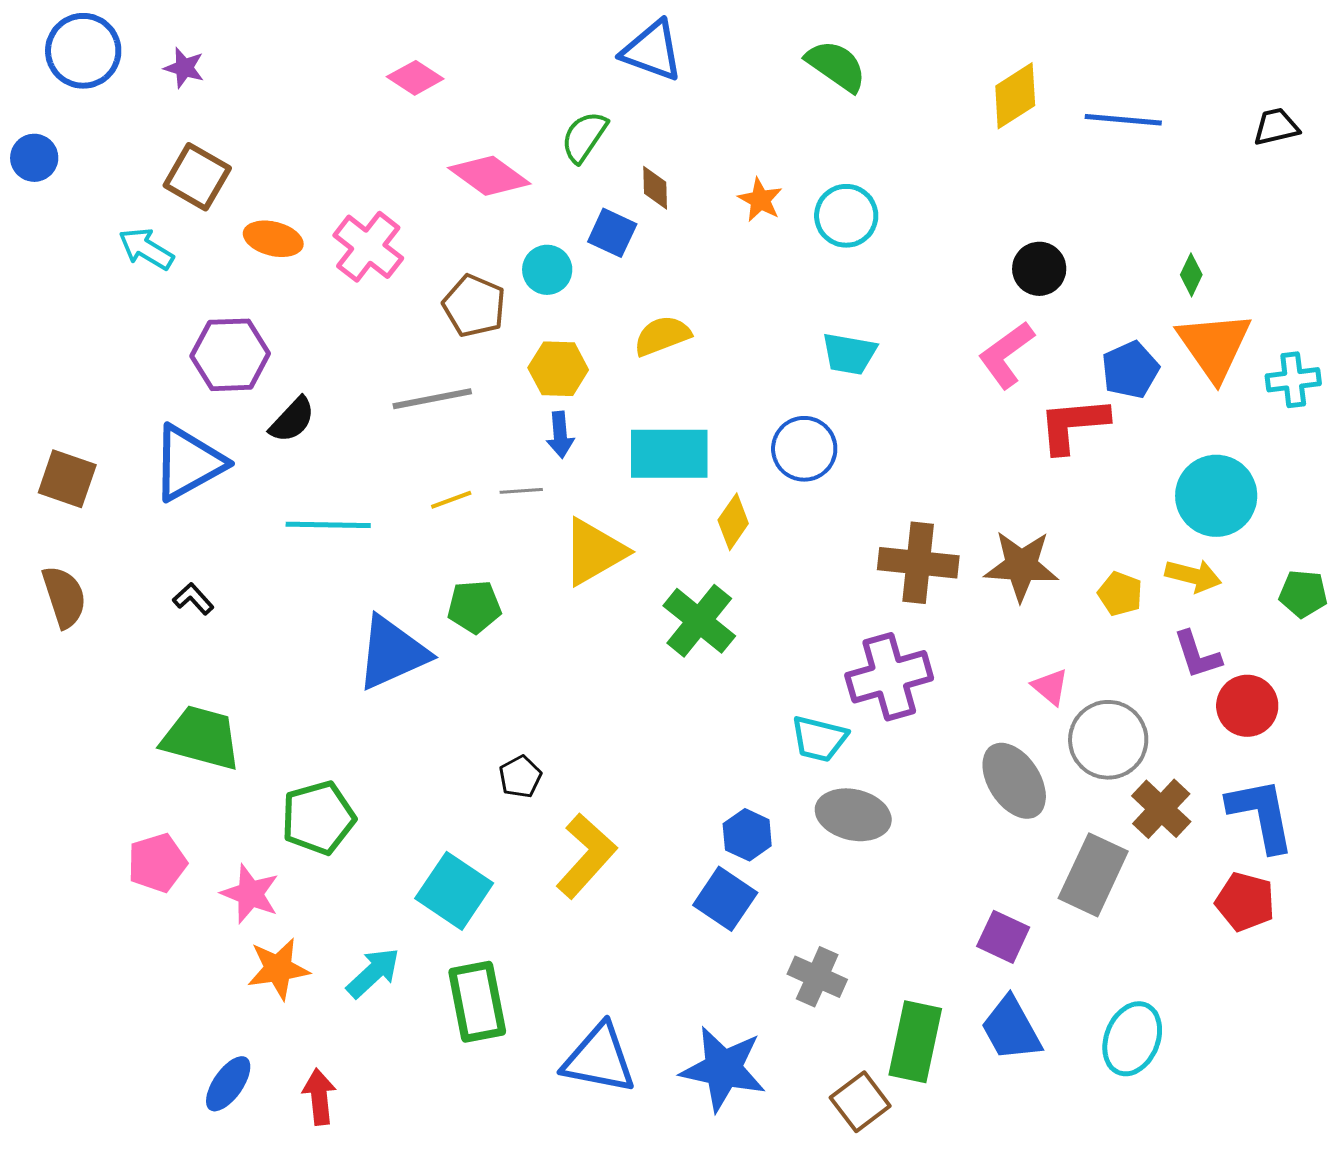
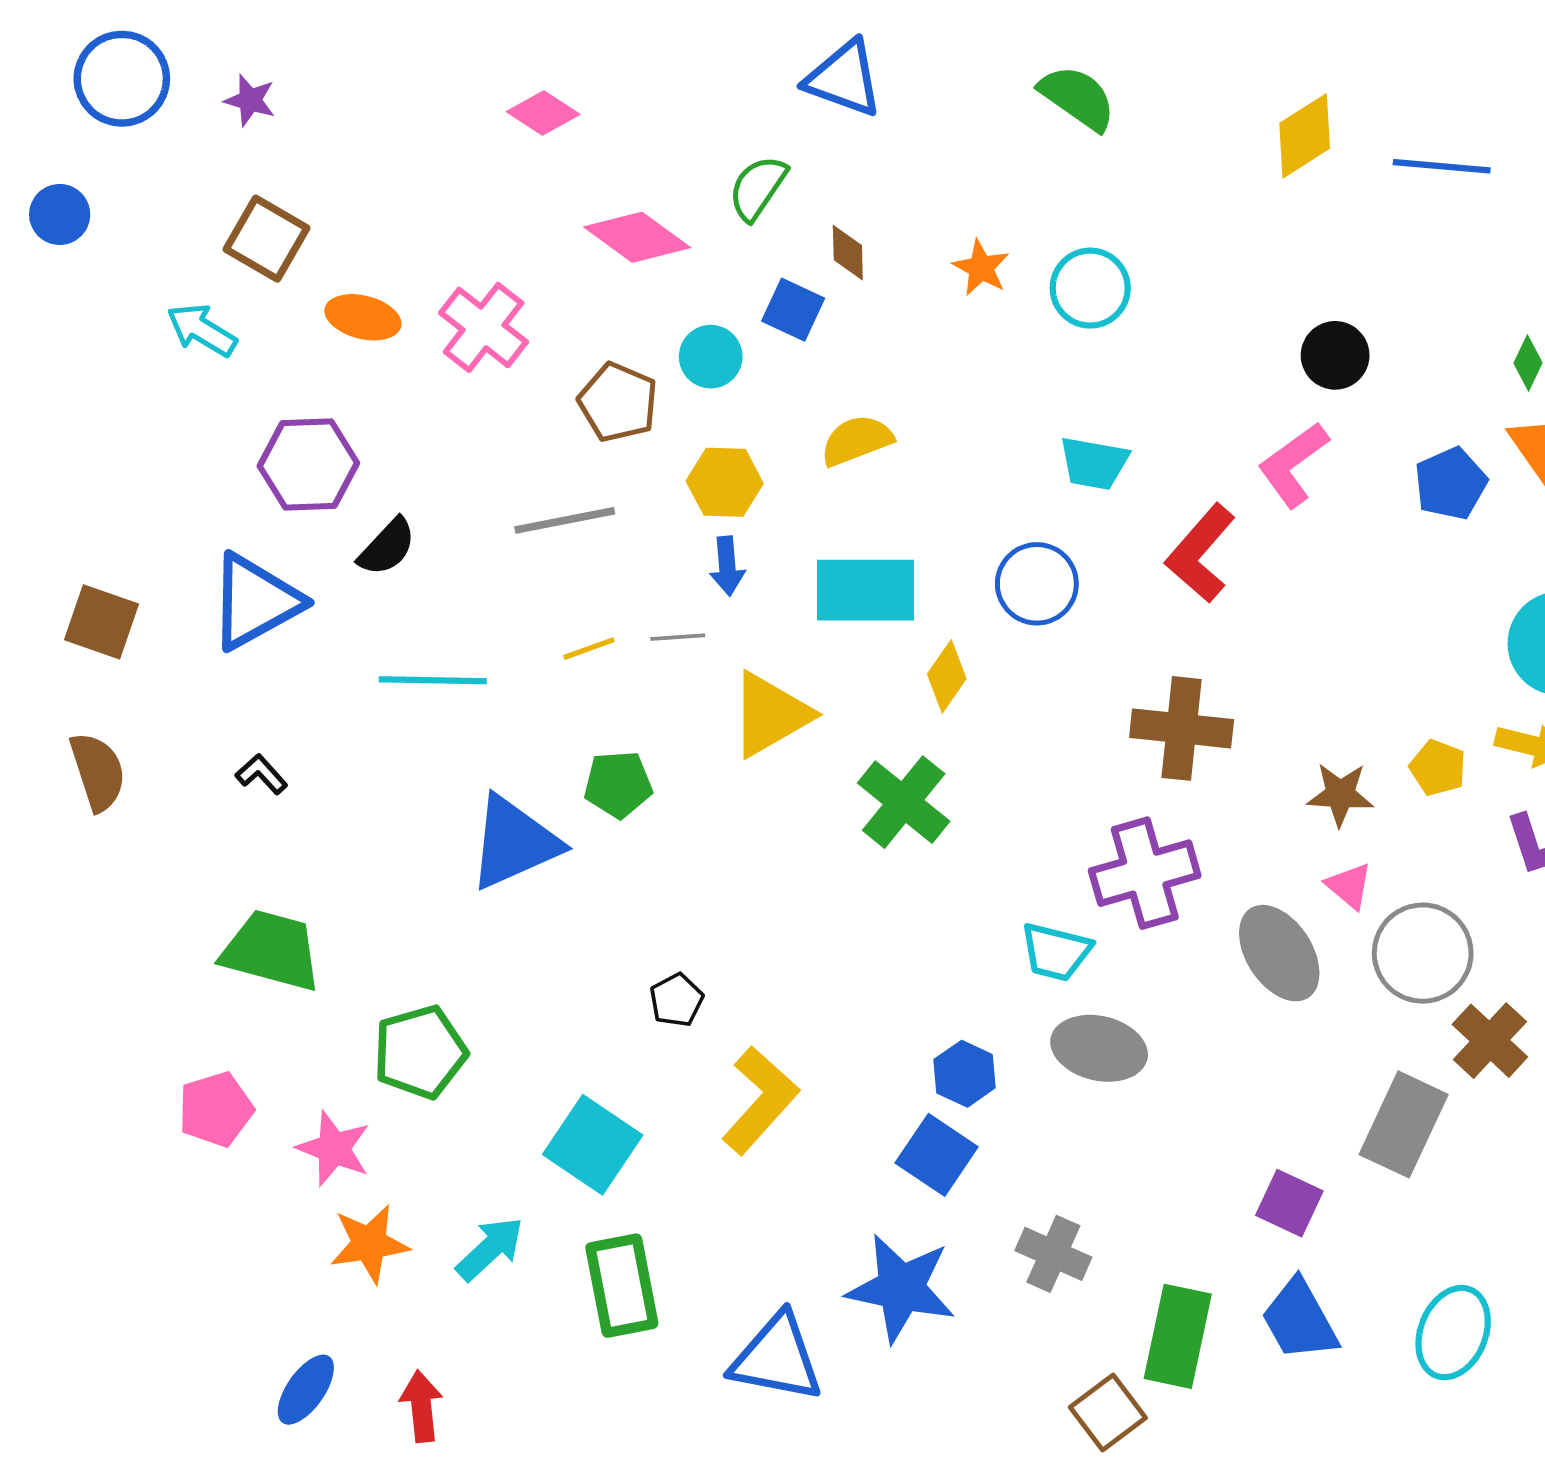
red L-shape: (1073, 425) -> (1201, 553), moved, turned -44
brown star: (1021, 566) -> (1340, 794), moved, size x0.7
gray ellipse: (1014, 781) -> (1279, 953), moved
blue star: (723, 1069) -> (901, 1288), moved

